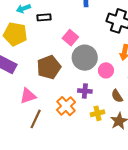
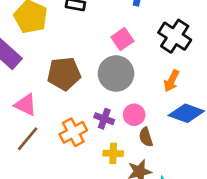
pink square: (70, 38) -> (122, 39), moved
pink circle: (106, 70) -> (134, 115), moved
pink triangle: (28, 96) -> (26, 105), turned 30

